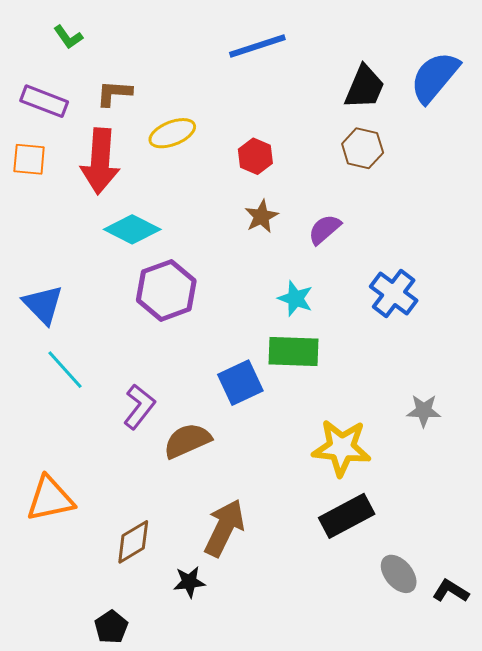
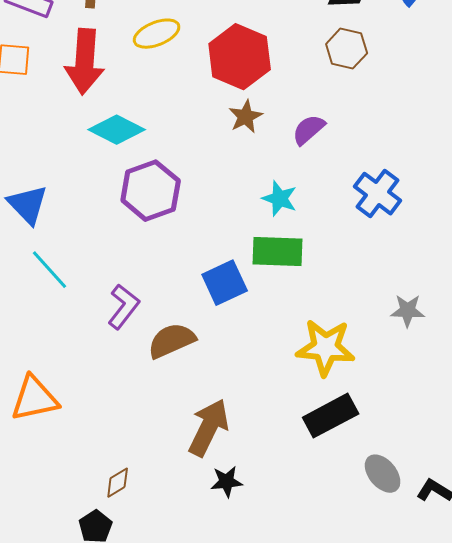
red hexagon: (255, 156) -> (240, 57), size x1.8
brown diamond: (133, 542) -> (118, 483), moved, size x0.7
black star: (189, 582) -> (227, 482), moved

